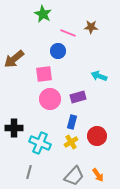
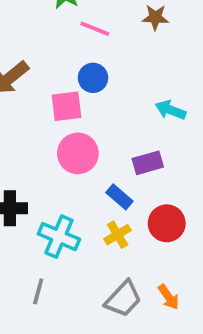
pink line: (68, 33) -> (95, 29), moved
blue circle: (58, 51) -> (93, 78), moved
purple rectangle: (78, 97) -> (148, 163), moved
blue rectangle: (72, 122) -> (119, 197), turned -64

